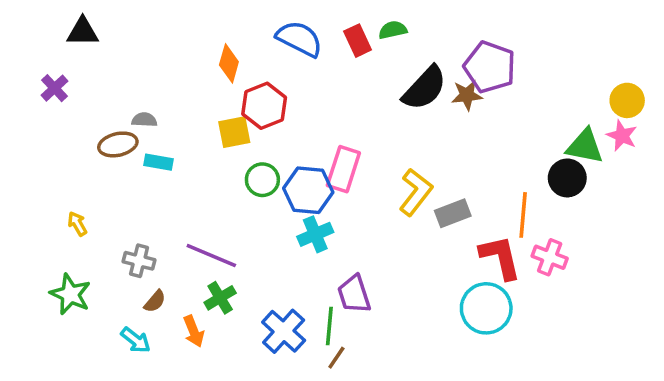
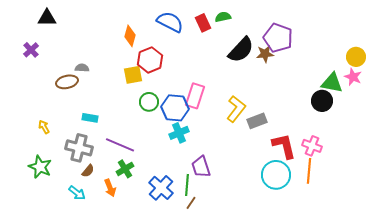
cyan rectangle: (158, 162) -> (90, 118), moved
orange line: (523, 215) -> (309, 171), moved
gray cross: (139, 261) -> (79, 148), size x1.5

